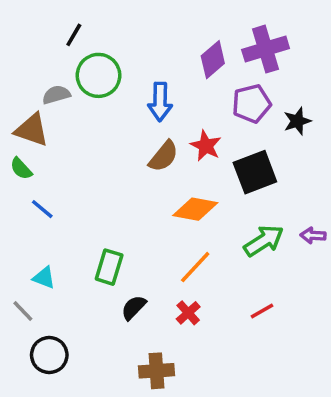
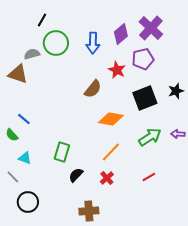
purple cross: (266, 49) -> (151, 28), turned -30
blue arrow: (160, 102) -> (93, 43), moved
black star: (297, 121) -> (176, 91), moved
red star: (206, 146) -> (117, 70), moved
green semicircle: (21, 169) -> (12, 135), moved

